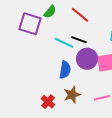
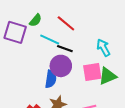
cyan line: (64, 43) -> (50, 40), moved
purple circle: (87, 59) -> (61, 66), moved

